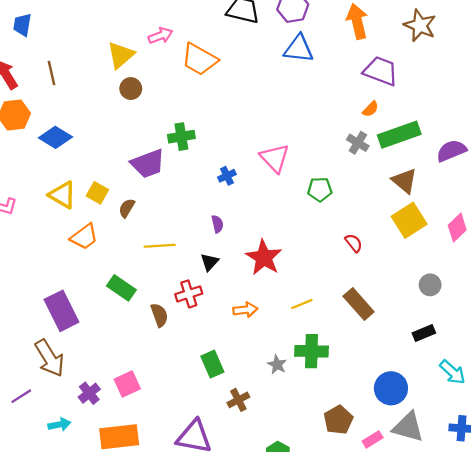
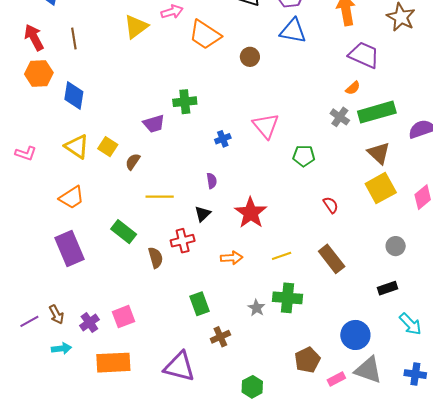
brown circle: (131, 89) -> (250, 57), moved
blue diamond: (55, 137) -> (74, 96), turned 64
purple trapezoid: (148, 164) -> (154, 124), size x0.7
orange trapezoid: (84, 237) -> (72, 197), moved
brown arrow: (50, 358) -> (56, 314), moved, size x0.6

